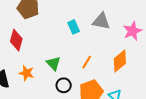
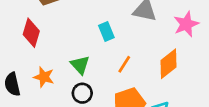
cyan rectangle: (74, 27) -> (106, 32), moved
black circle: (64, 85) -> (82, 93), moved

